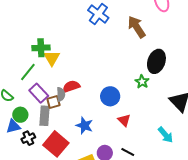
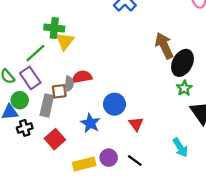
brown arrow: (137, 27) -> (164, 46), moved
green star: (142, 82) -> (184, 88), moved
purple rectangle: (39, 93) -> (30, 78), moved
blue circle: (110, 96) -> (114, 104), moved
red square: (56, 144) -> (55, 139), size x0.7

